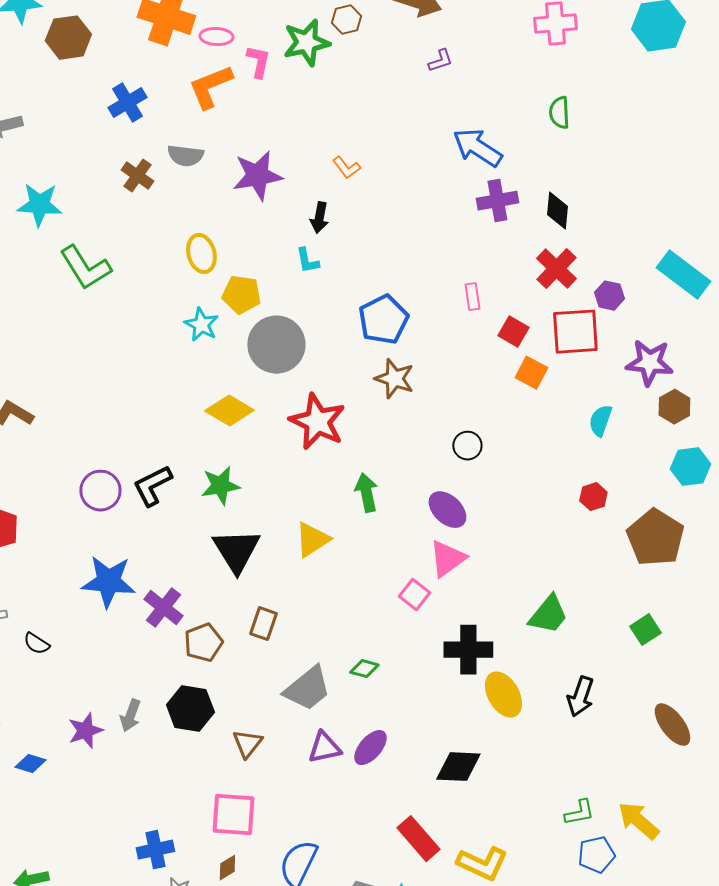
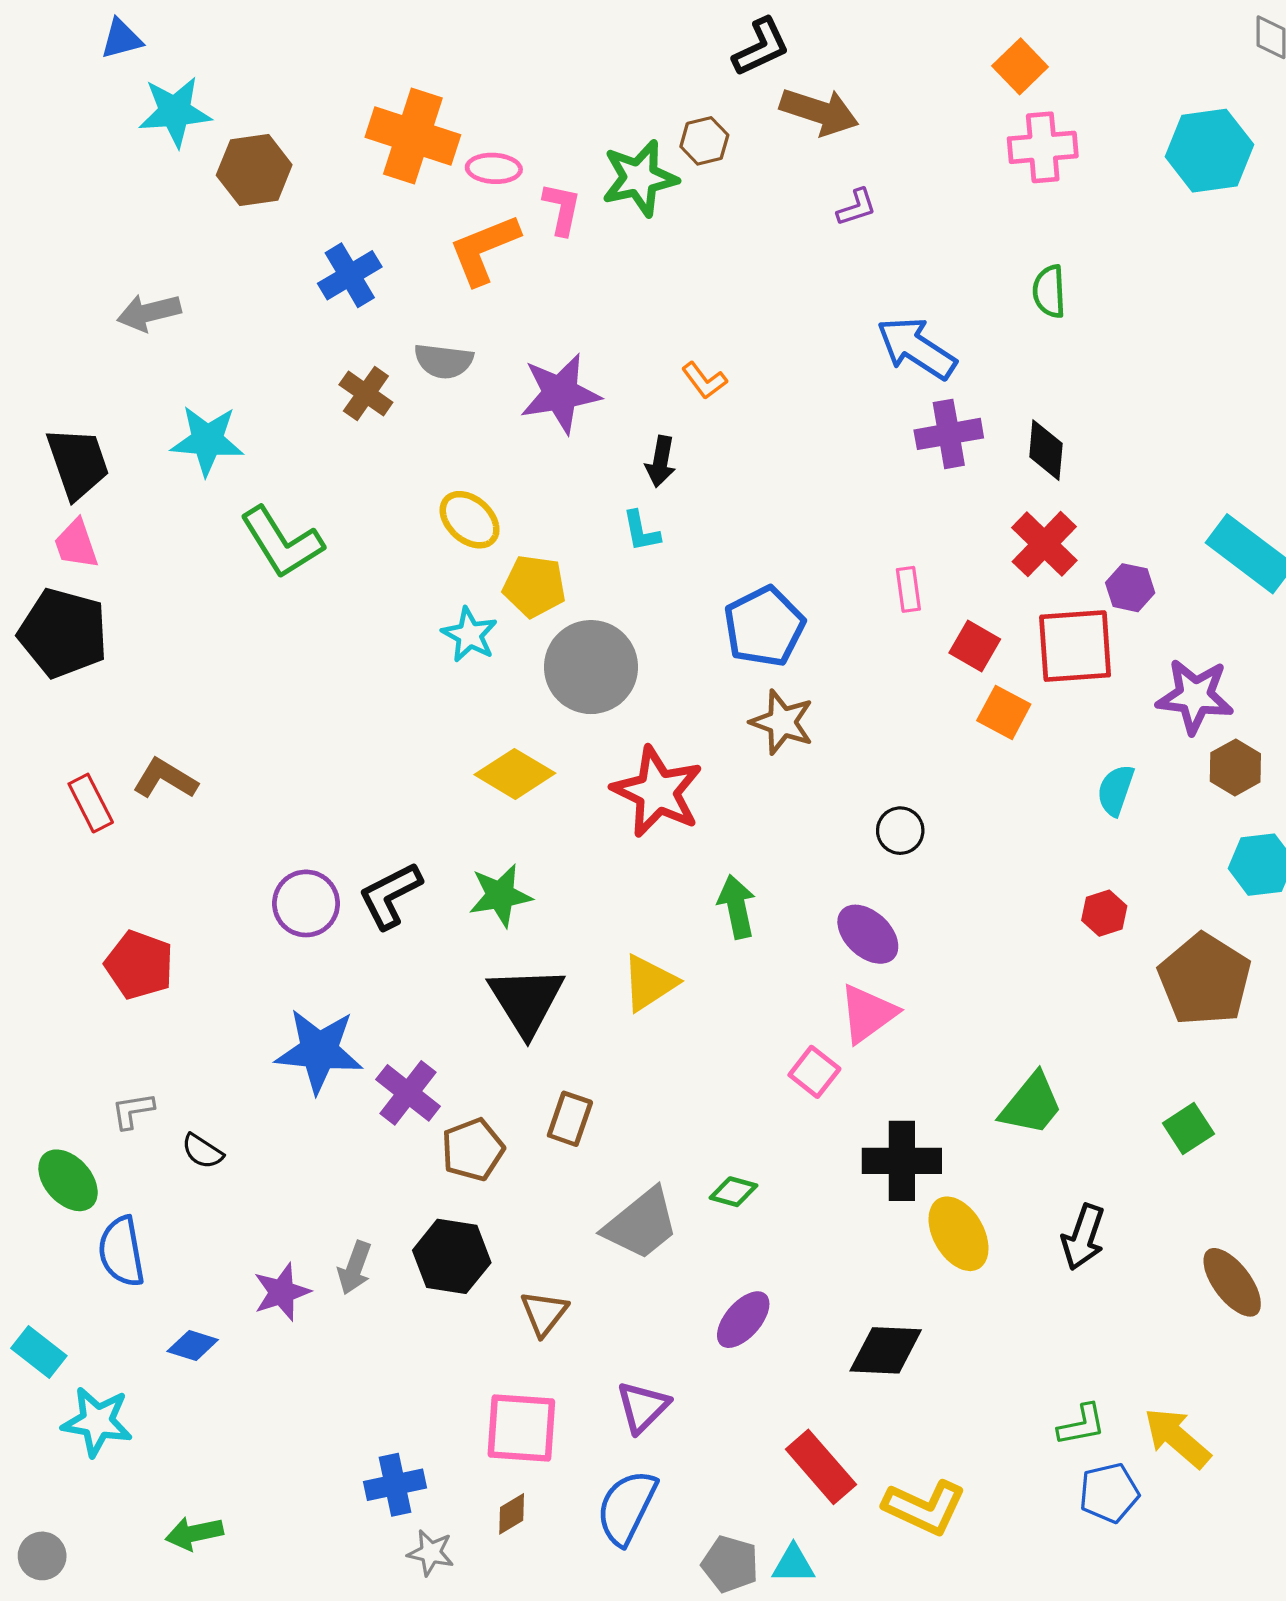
yellow ellipse: (201, 254) -> (470, 520), turned -33
purple triangle: (324, 748) -> (643, 1407), moved, turned -33

